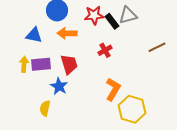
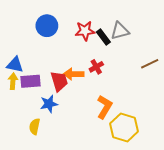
orange arrow: (67, 33) -> (74, 74), moved
blue triangle: (34, 35) -> (15, 65), moved
blue star: (59, 86) -> (49, 104), turned 30

